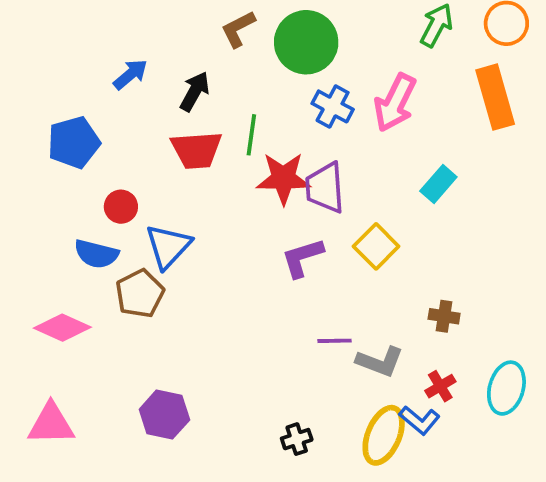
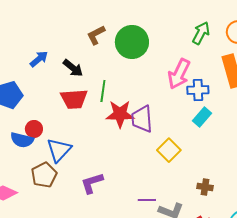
black arrow: (195, 91) -> (73, 68), turned 100
blue cross: (333, 106) -> (198, 90), moved, turned -30
blue semicircle: (96, 254) -> (22, 140), moved
purple L-shape: (302, 258) -> (92, 183), moved

